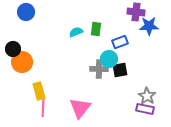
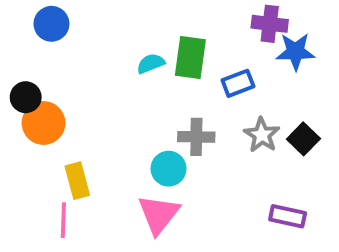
green rectangle: (96, 29) -> (190, 58), size x1.5
cyan circle: (109, 59) -> (169, 169), moved
black square: (120, 70) -> (303, 139), moved, turned -35
gray star: (147, 96) -> (262, 135), moved
pink line: (43, 108) -> (63, 220), moved

